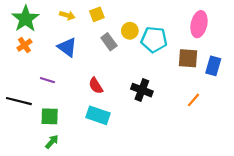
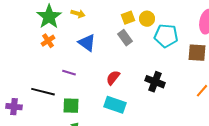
yellow square: (97, 14) -> (128, 18), moved
yellow arrow: (67, 15) -> (78, 14), moved
yellow circle: (130, 31) -> (147, 19), moved
red semicircle: (96, 86) -> (113, 78), turned 70

